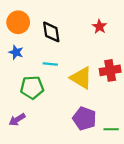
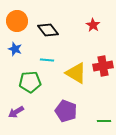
black diamond: (51, 32) -> (48, 30), turned -30
purple pentagon: (84, 119) -> (66, 111), moved

